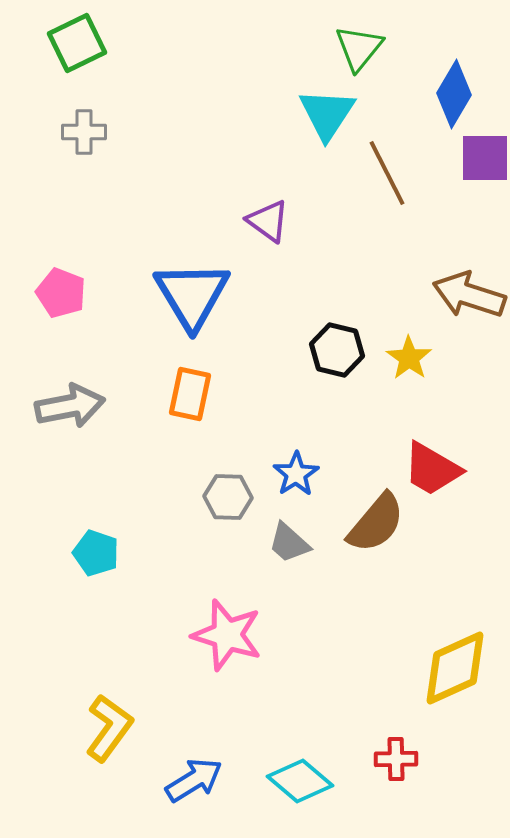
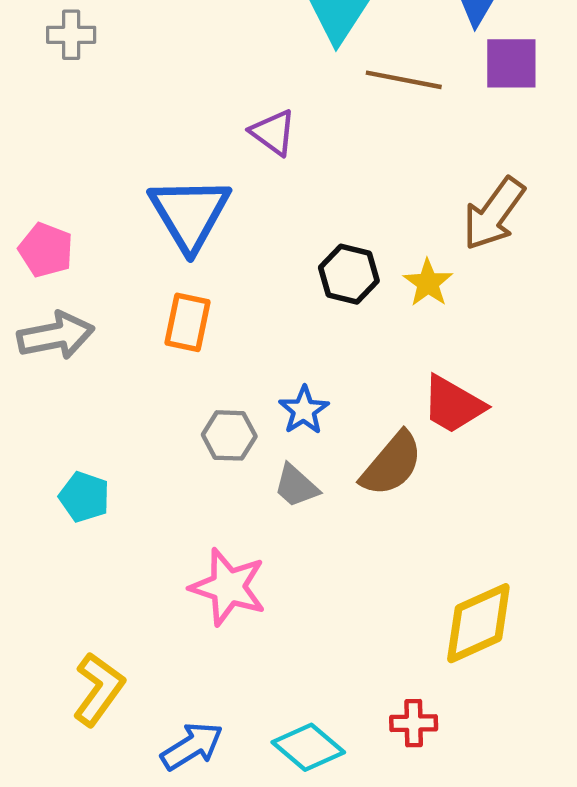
brown line: (387, 173) -> (404, 80), turned -52
pink pentagon: (61, 293) -> (46, 250), moved
brown arrow: (469, 295) -> (494, 214), turned -72

